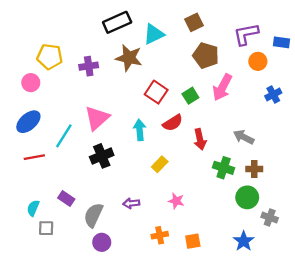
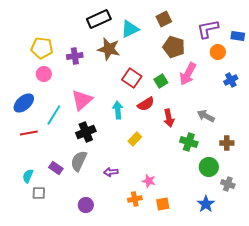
pink circle: (31, 83) -> (44, 74), moved
brown cross: (254, 169) -> (227, 143), moved
pink star: (176, 201) -> (149, 181), moved
gray semicircle: (93, 215) -> (79, 161), moved

